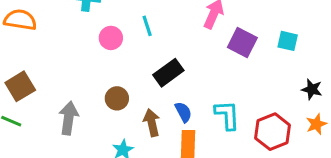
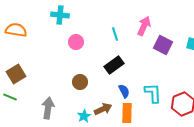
cyan line: (147, 26) -> (115, 34), moved
gray arrow: (69, 118) -> (48, 108), moved
brown arrow: (152, 123) -> (103, 109), moved, turned 78

